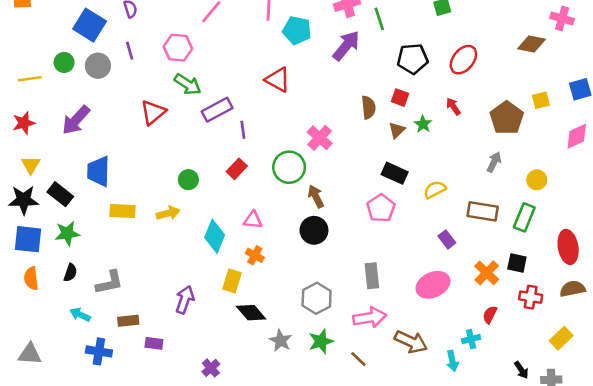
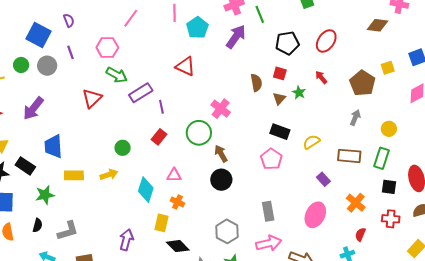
cyan pentagon: (297, 30) -> (197, 28), turned 30
green star: (67, 233) -> (45, 195), moved
black square: (517, 263) -> (389, 187), moved
pink ellipse: (433, 285) -> (315, 215), turned -35

